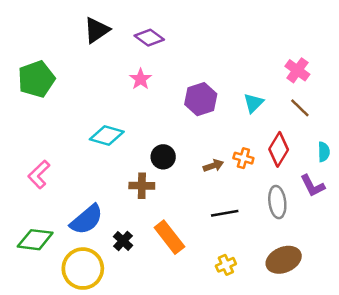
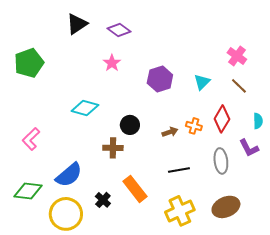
black cross: (123, 241) -> (103, 200), moved
yellow cross: (226, 265) -> (180, 211), size x1.8

